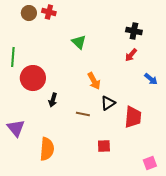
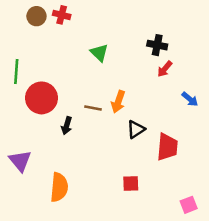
black cross: (134, 31) -> (157, 45), moved
orange arrow: (94, 81) -> (118, 102), turned 48
brown line: (83, 114) -> (93, 108), moved

